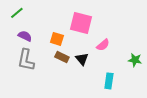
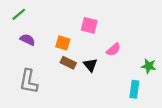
pink square: (81, 23) -> (89, 25), size x0.7
gray L-shape: (26, 60) -> (29, 82), moved
cyan rectangle: (109, 81) -> (134, 89), moved

